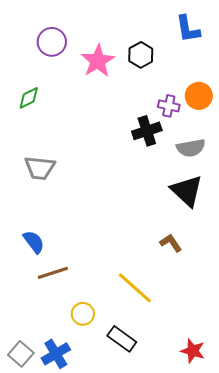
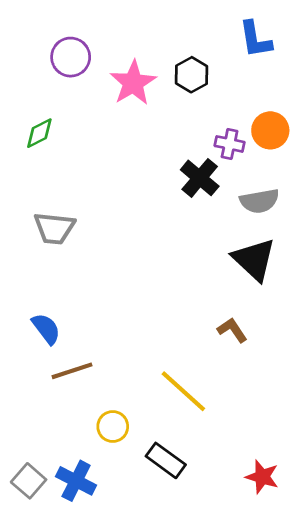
black cross: (147, 131) -> (200, 178), turned -32
blue cross: (56, 354) -> (76, 481), turned -32

